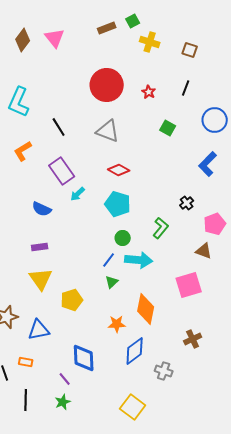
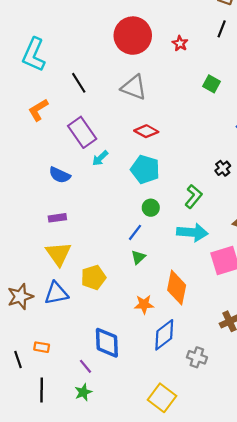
black line: (186, 88) -> (222, 29), moved
green square: (168, 128) -> (212, 84), moved
cyan arrow: (139, 260) -> (192, 232), moved
blue triangle: (39, 330) -> (56, 293), moved

